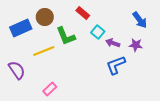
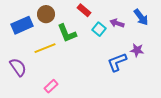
purple arrow: (113, 43) -> (117, 23), moved
purple star: (136, 45) -> (137, 50), moved

